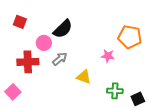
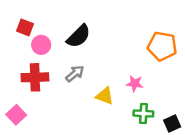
pink circle: (44, 43) -> (41, 45), moved
pink star: (108, 56) -> (135, 84), moved

